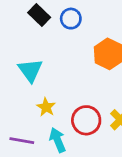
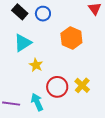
cyan triangle: (30, 70) -> (23, 43), moved, turned 36
yellow star: (46, 107) -> (36, 65), moved

